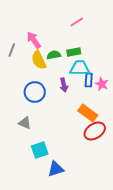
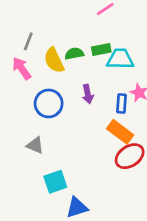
pink arrow: (34, 40) -> (22, 68), moved
gray line: (12, 50) -> (28, 41), moved
cyan trapezoid: (80, 68) -> (120, 59), moved
blue rectangle: (89, 80) -> (121, 103), moved

